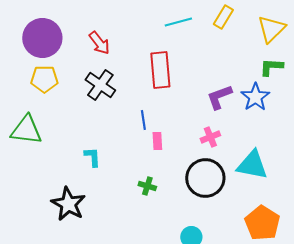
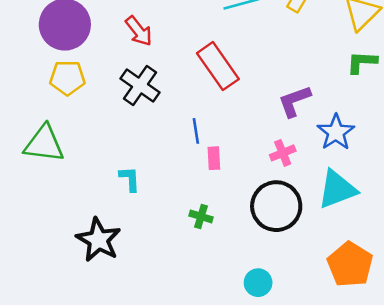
red rectangle: (160, 70) -> (218, 66), turned -30
blue star: (255, 97) -> (336, 132), moved
cyan triangle: (252, 165) -> (337, 189), turned -32

